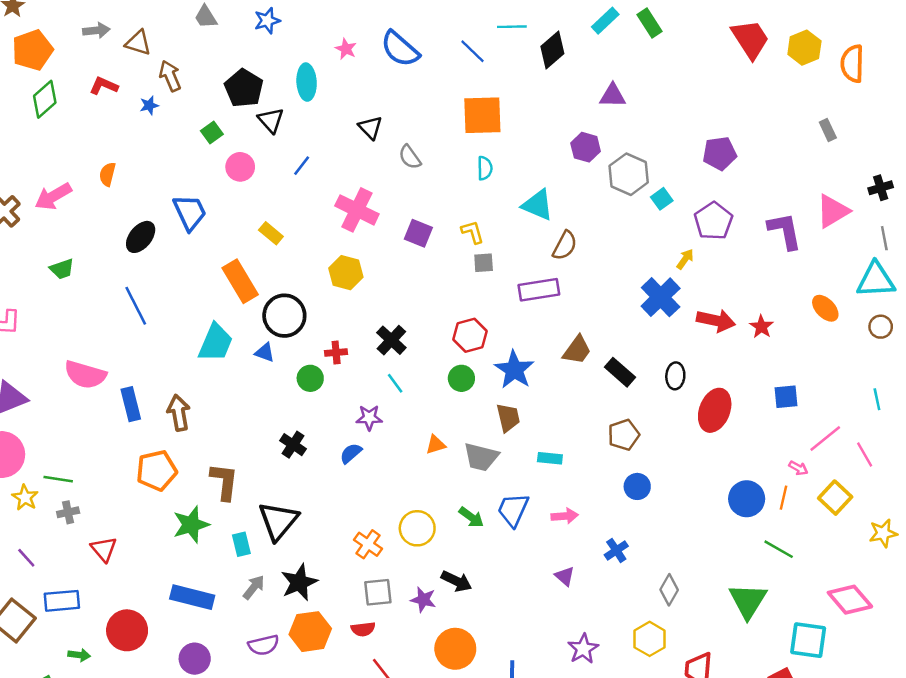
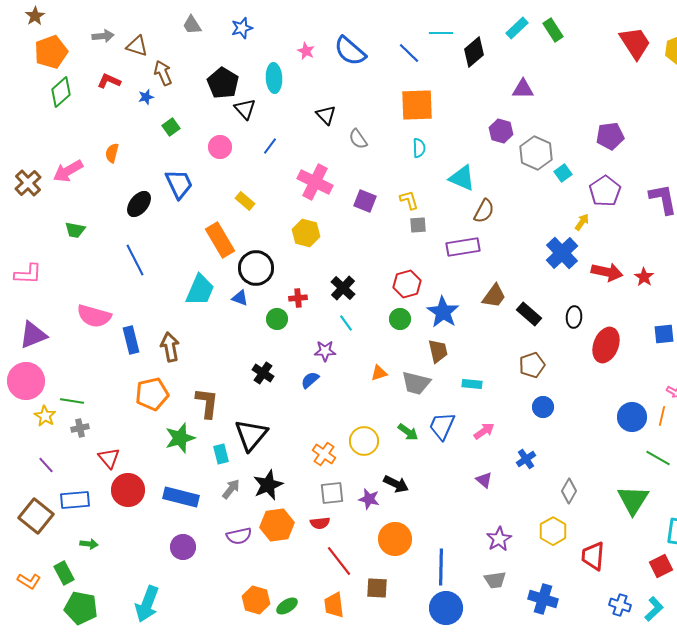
green square: (212, 132) -> (171, 127), moved
green trapezoid: (62, 269) -> (75, 230), turned 30
pink arrow: (565, 516) -> (484, 431), turned -30
red circle: (127, 630) -> (128, 490), moved

